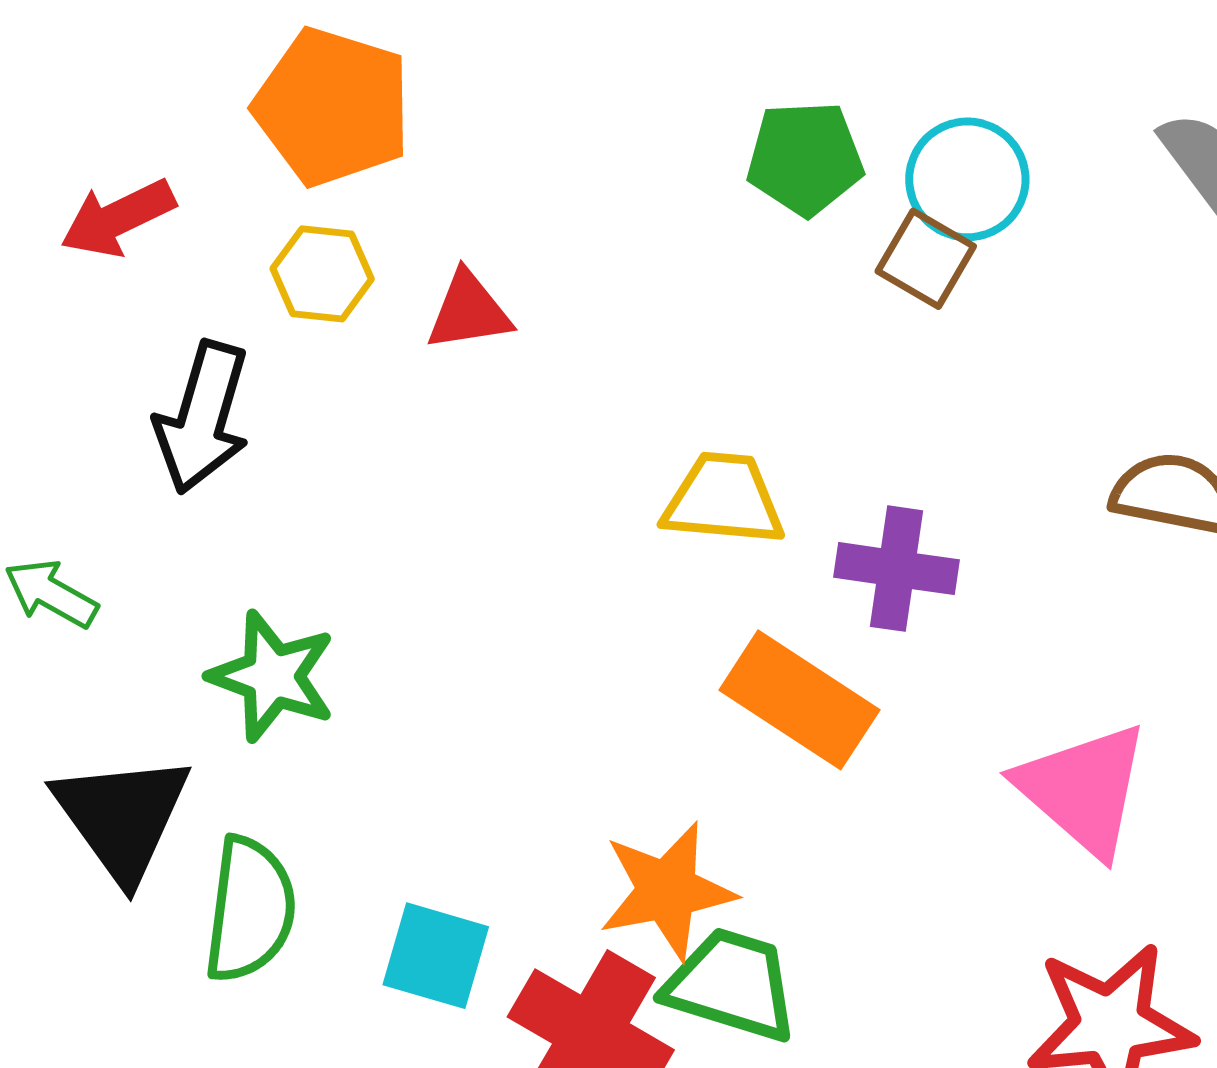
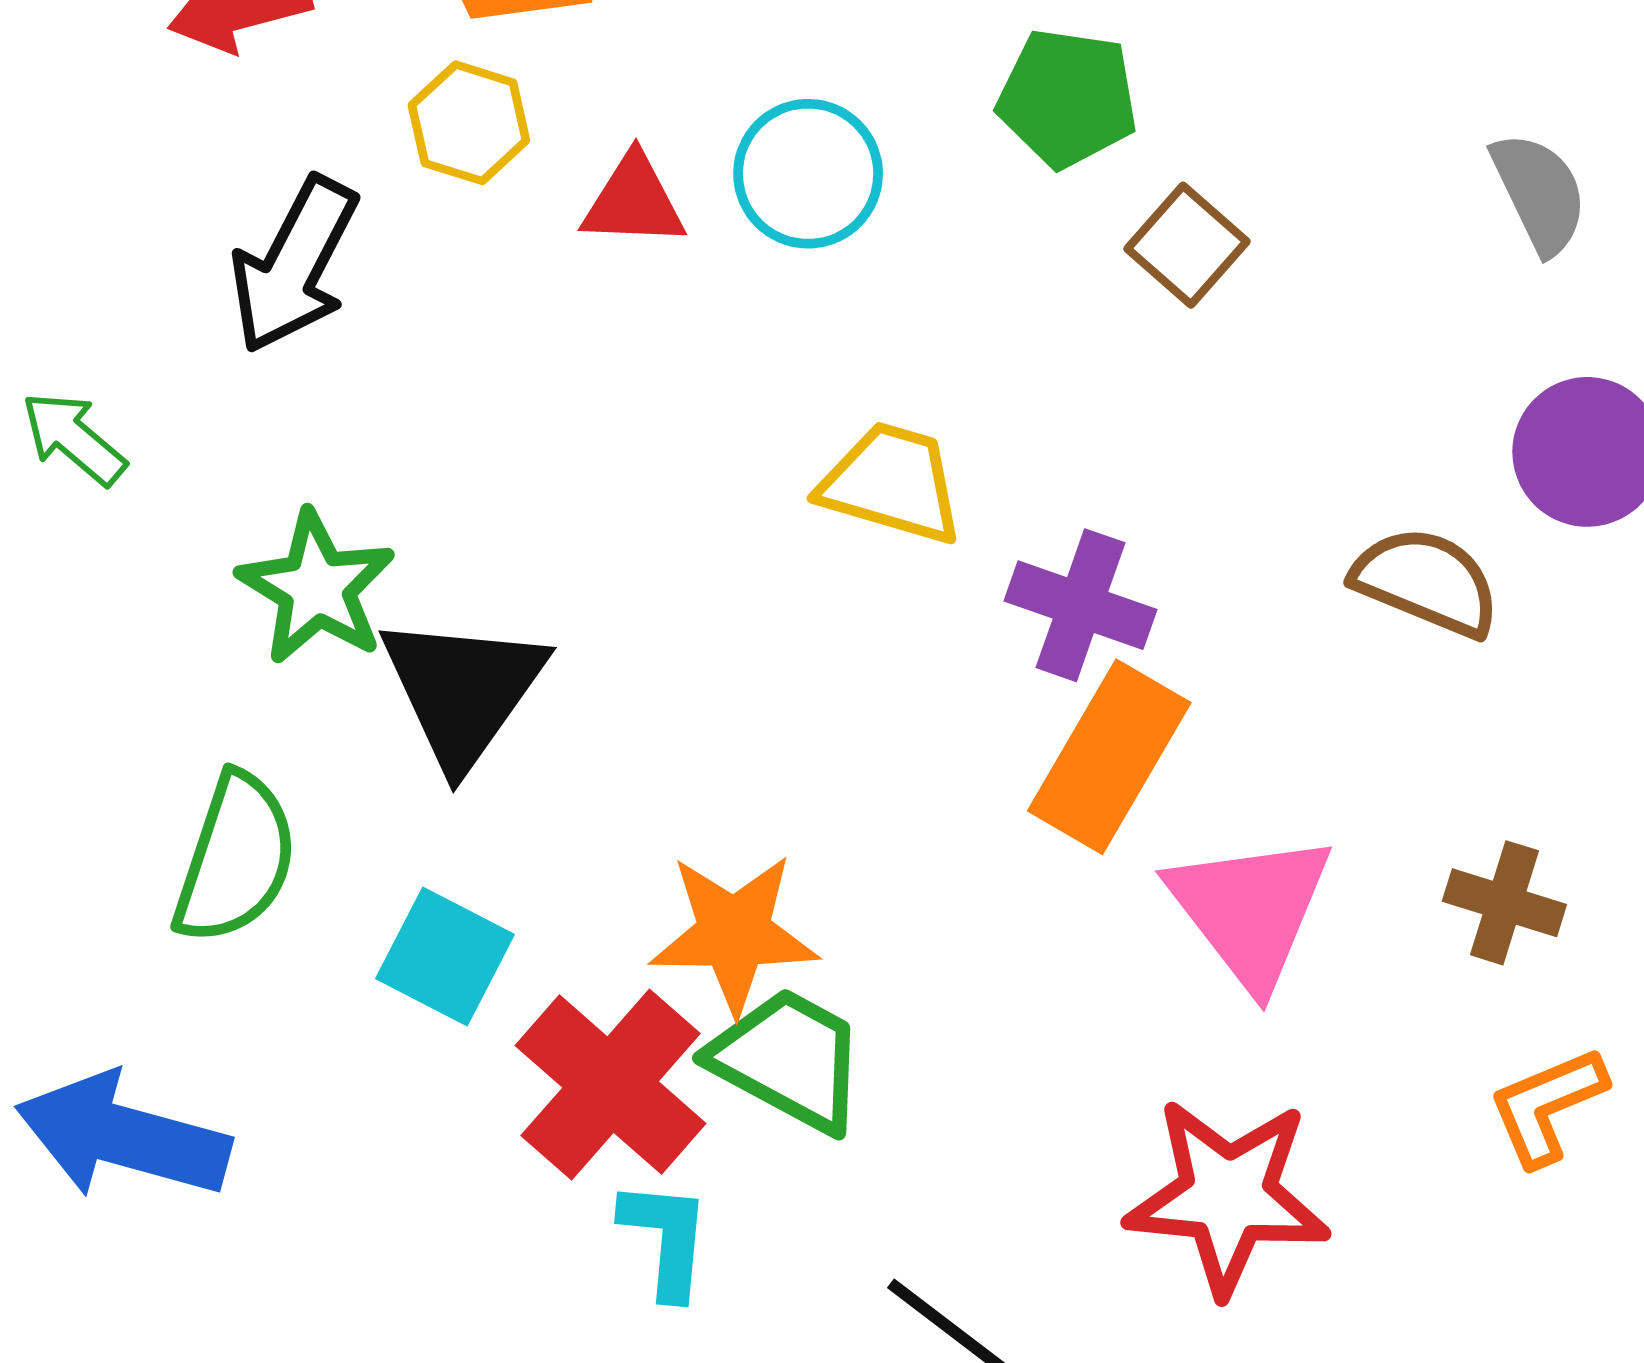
cyan circle: (967, 179) -> (808, 174), moved
orange rectangle: (799, 700) -> (1109, 757), moved, turned 76
black triangle: (122, 817) -> (463, 690), moved

